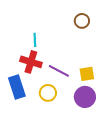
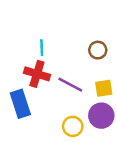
brown circle: (82, 21) -> (98, 50), moved
yellow circle: (48, 93) -> (73, 126), moved

